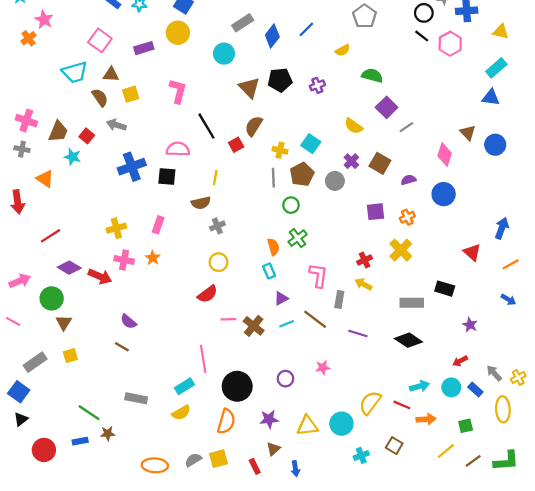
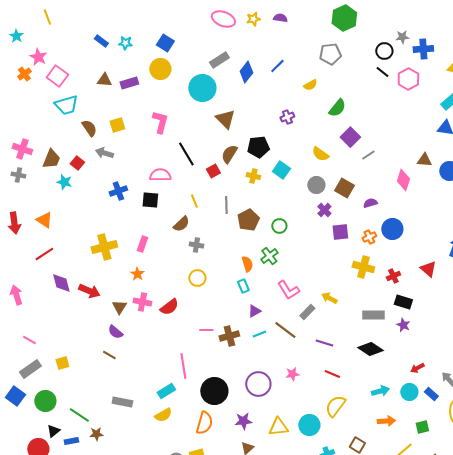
gray pentagon: (365, 16) -> (330, 54), turned 30
pink square: (100, 40) -> (57, 76), moved
cyan circle: (224, 54) -> (202, 88), size x1.4
brown triangle: (111, 74) -> (104, 80), moved
green semicircle: (372, 76) -> (337, 108), turned 114
black pentagon: (280, 80) -> (258, 147), moved
brown triangle: (468, 133) -> (424, 160), turned -42
purple cross: (351, 161) -> (324, 210), moved
blue cross: (132, 167) -> (118, 191), size x0.7
brown pentagon: (302, 174) -> (248, 220), moved
yellow line: (215, 178) -> (194, 201), turned -32
gray line: (273, 178) -> (226, 205), moved
orange triangle: (45, 179) -> (44, 220), moved
gray circle: (335, 181) -> (316, 185), moved
blue circle: (444, 194) -> (392, 229), moved
brown semicircle: (201, 203) -> (181, 224), turned -30
green circle: (291, 205) -> (279, 226), moved
gray cross: (217, 226) -> (196, 245), turned 32
yellow cross: (116, 228) -> (104, 247), size x1.4
yellow cross: (401, 250) -> (363, 267), turned -30
pink cross: (124, 260) -> (142, 302), moved
red cross: (365, 260) -> (393, 276), moved
purple diamond: (69, 268) -> (61, 283), turned 45
pink L-shape: (318, 275) -> (288, 290), turned 140
pink arrow: (20, 281) -> (16, 295), turned -84
red semicircle: (208, 294) -> (169, 307), moved
green circle: (52, 298) -> (45, 401), moved
gray rectangle: (339, 300) -> (307, 312), turned 35
pink line: (13, 321) -> (29, 340), moved
brown triangle: (64, 323) -> (119, 307), moved
purple star: (470, 325) -> (403, 325), moved
brown cross: (254, 326) -> (229, 336), turned 36
purple circle: (285, 379) -> (258, 384), size x1.6
red line: (402, 405) -> (332, 374), moved
black triangle: (21, 419) -> (53, 431), moved

